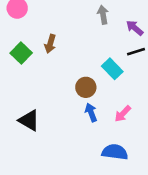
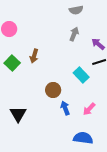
gray arrow: (103, 15) -> (74, 34), turned 32
brown circle: (86, 87) -> (53, 90), moved
black triangle: (29, 120) -> (18, 114), turned 30

